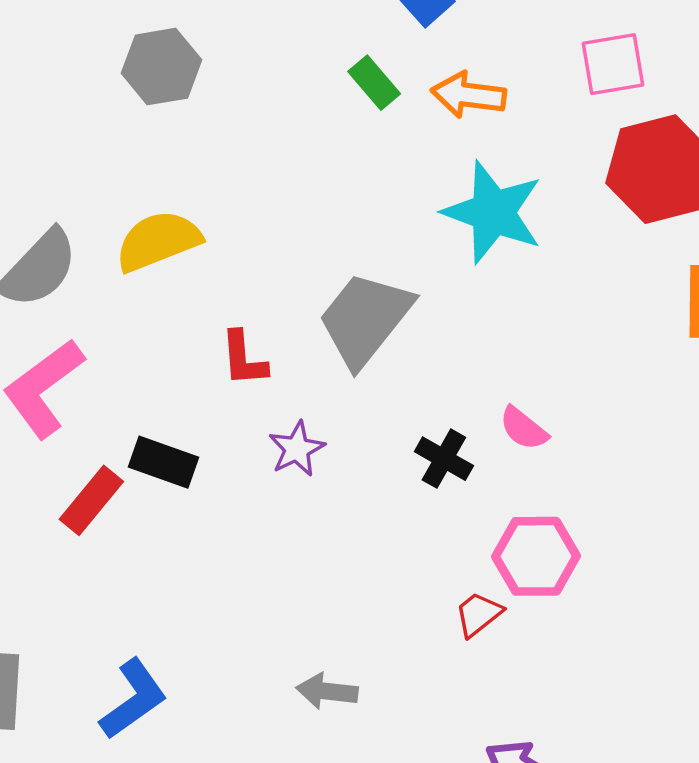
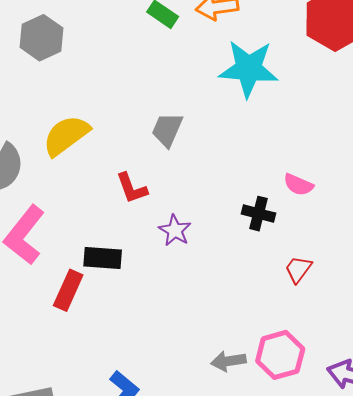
gray trapezoid: (365, 319) -> (167, 130), moved, size x0.6
pink hexagon: (536, 556) -> (280, 355), moved
red trapezoid: (478, 614) -> (298, 269), moved

